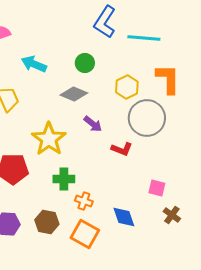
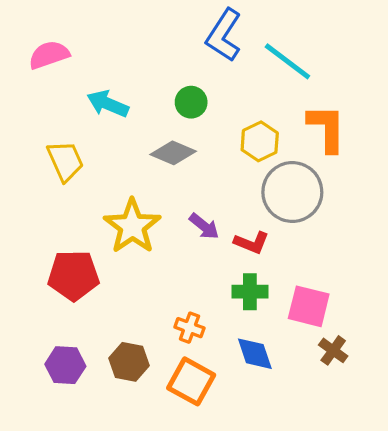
cyan line: (144, 38) -> (287, 61), turned 32
purple arrow: (93, 124) -> (204, 226), moved
green cross: (64, 179) -> (250, 292), moved
pink square: (157, 188) -> (309, 306), size x1.5

